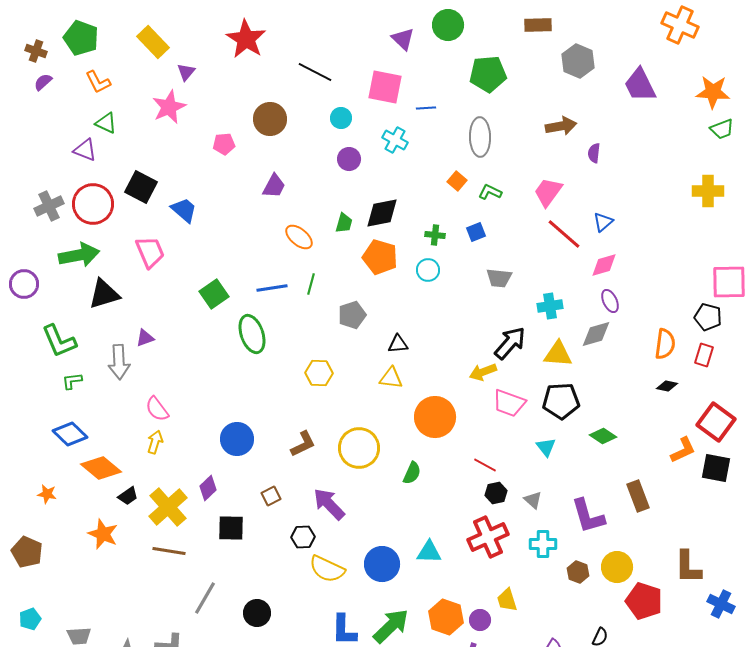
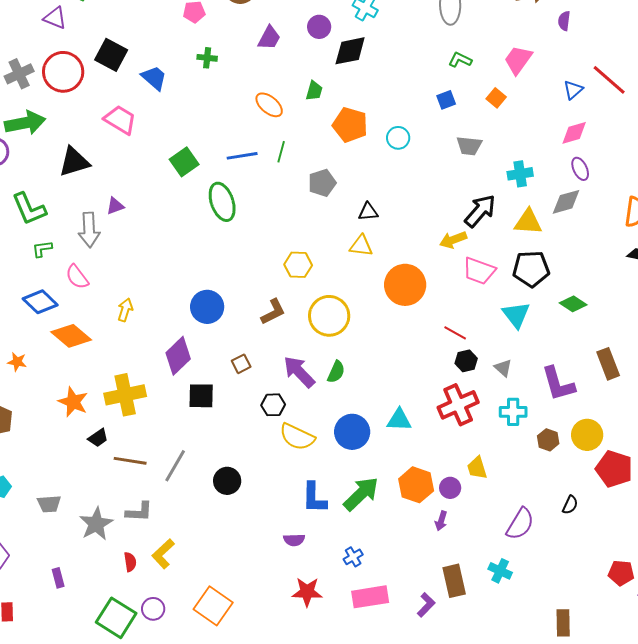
orange square: (457, 181) -> (496, 98), moved
purple trapezoid: (274, 186) -> (269, 38), moved
black diamond: (382, 213) -> (350, 51), moved
red line: (564, 234) -> (609, 80), moved
green cross: (435, 235) -> (207, 58), moved
pink trapezoid: (150, 252) -> (120, 120), turned -36
green arrow: (79, 255) -> (25, 123), moved
yellow hexagon: (319, 373) -> (298, 265), moved
pink semicircle: (157, 409) -> (77, 277), moved
cyan triangle: (546, 447) -> (516, 315), size x1.4
green semicircle: (412, 473) -> (336, 372), moved
purple diamond: (208, 488) -> (178, 356), size x1.5
black trapezoid: (128, 496) -> (98, 438), moved
yellow cross: (168, 507) -> (125, 395), moved, turned 30
brown line: (169, 551) -> (130, 461), moved

